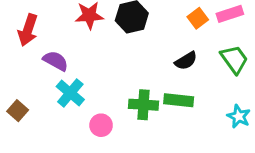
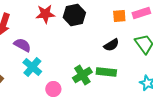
orange square: (198, 18) -> (119, 16), turned 32
green cross: (143, 105) -> (82, 75), turned -36

